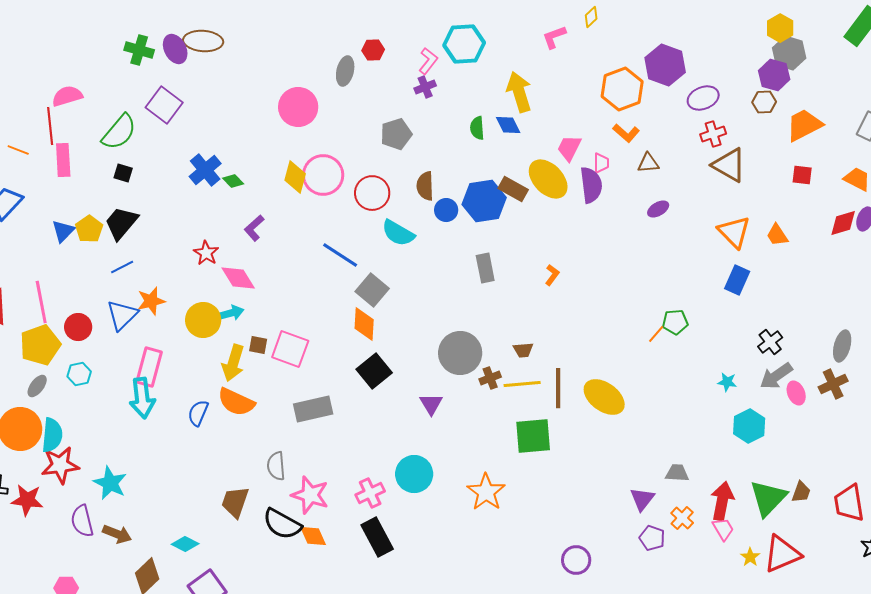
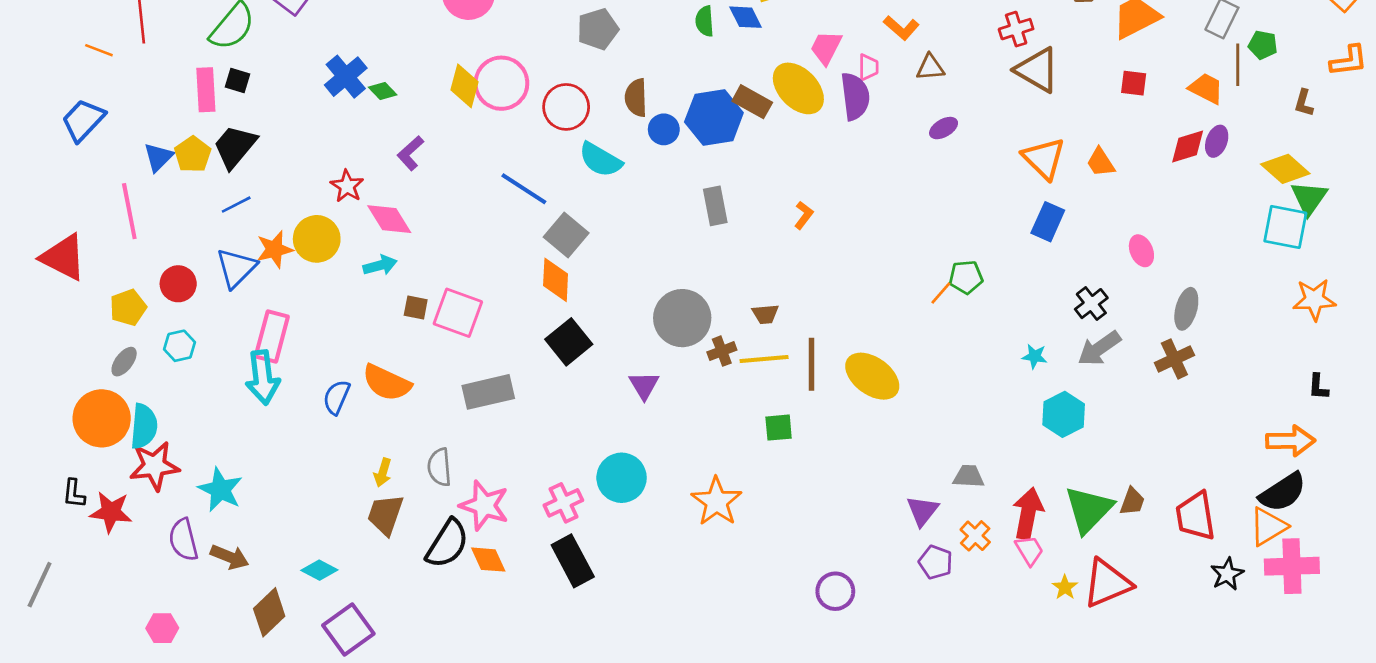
pink rectangle: (63, 160) -> (206, 90), moved
pink line: (41, 302) -> (129, 211), moved
yellow circle: (203, 320) -> (317, 239), moved
yellow pentagon: (40, 345) -> (128, 308), size x0.7
yellow arrow: (233, 363) -> (383, 472), moved, size x0.6
pink ellipse: (796, 393) -> (1141, 251), moved
green square: (533, 436) -> (779, 428), size x0.6
black semicircle: (282, 524) -> (447, 544), turned -87

